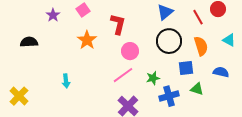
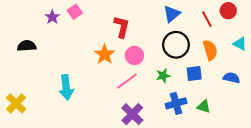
pink square: (83, 10) -> (75, 12), moved
orange star: (87, 40) -> (105, 54), moved
green star: (153, 78) -> (163, 76), moved
cyan arrow: (66, 81) -> (66, 87), size x1.6
green triangle: (197, 89) -> (204, 107), moved

